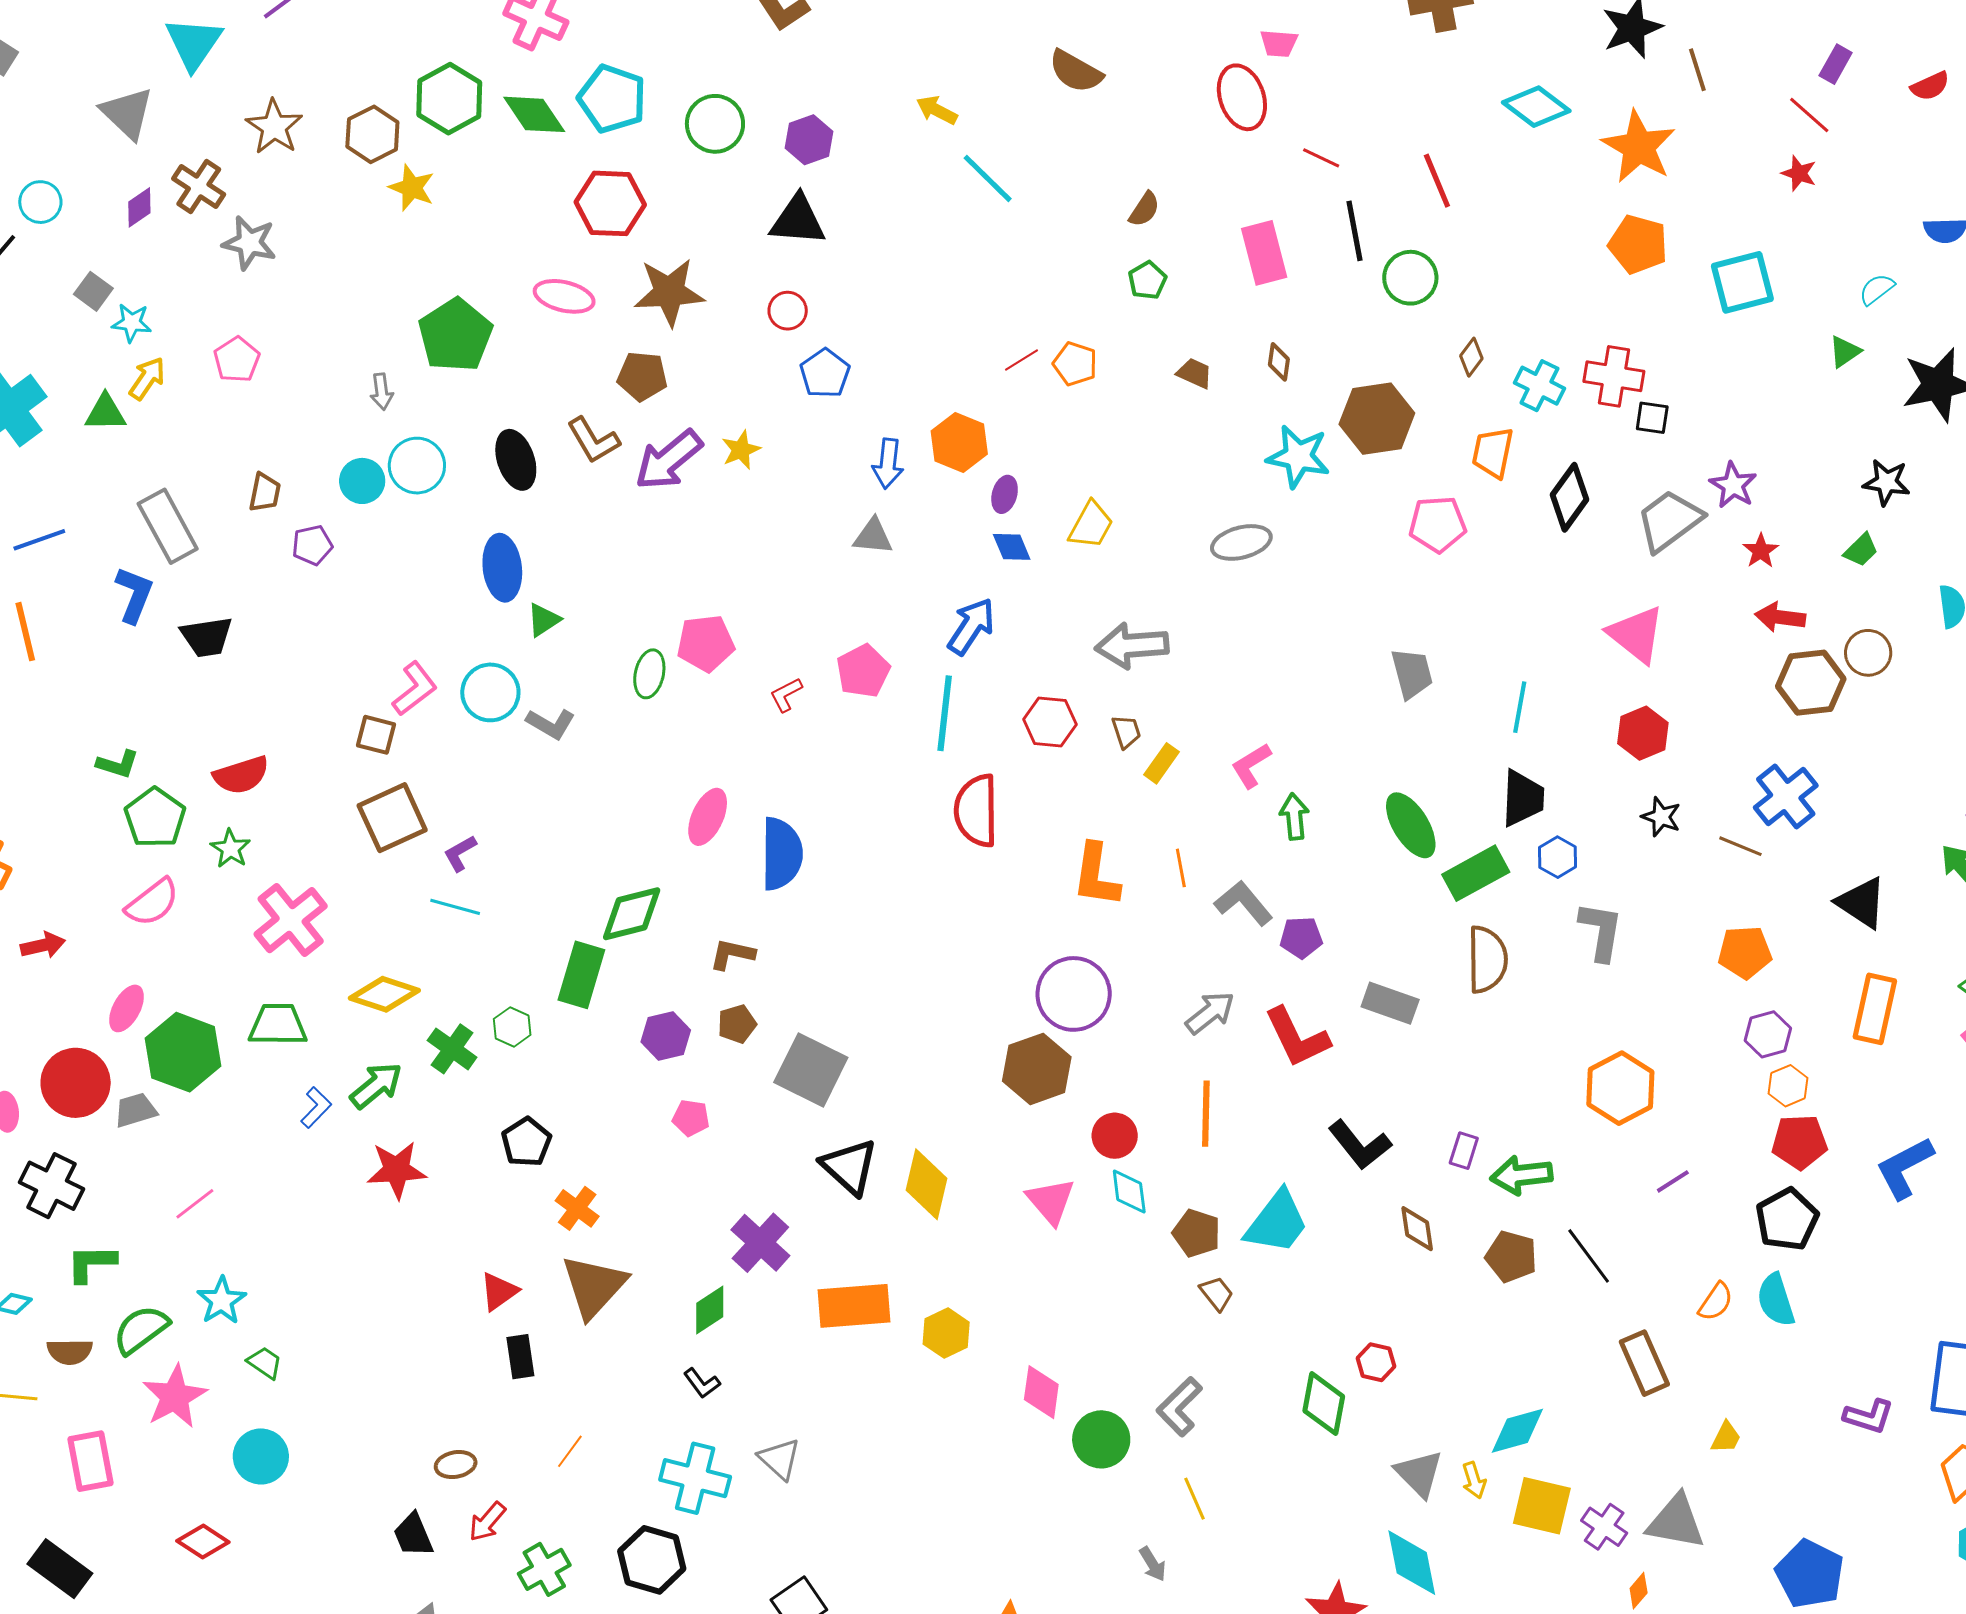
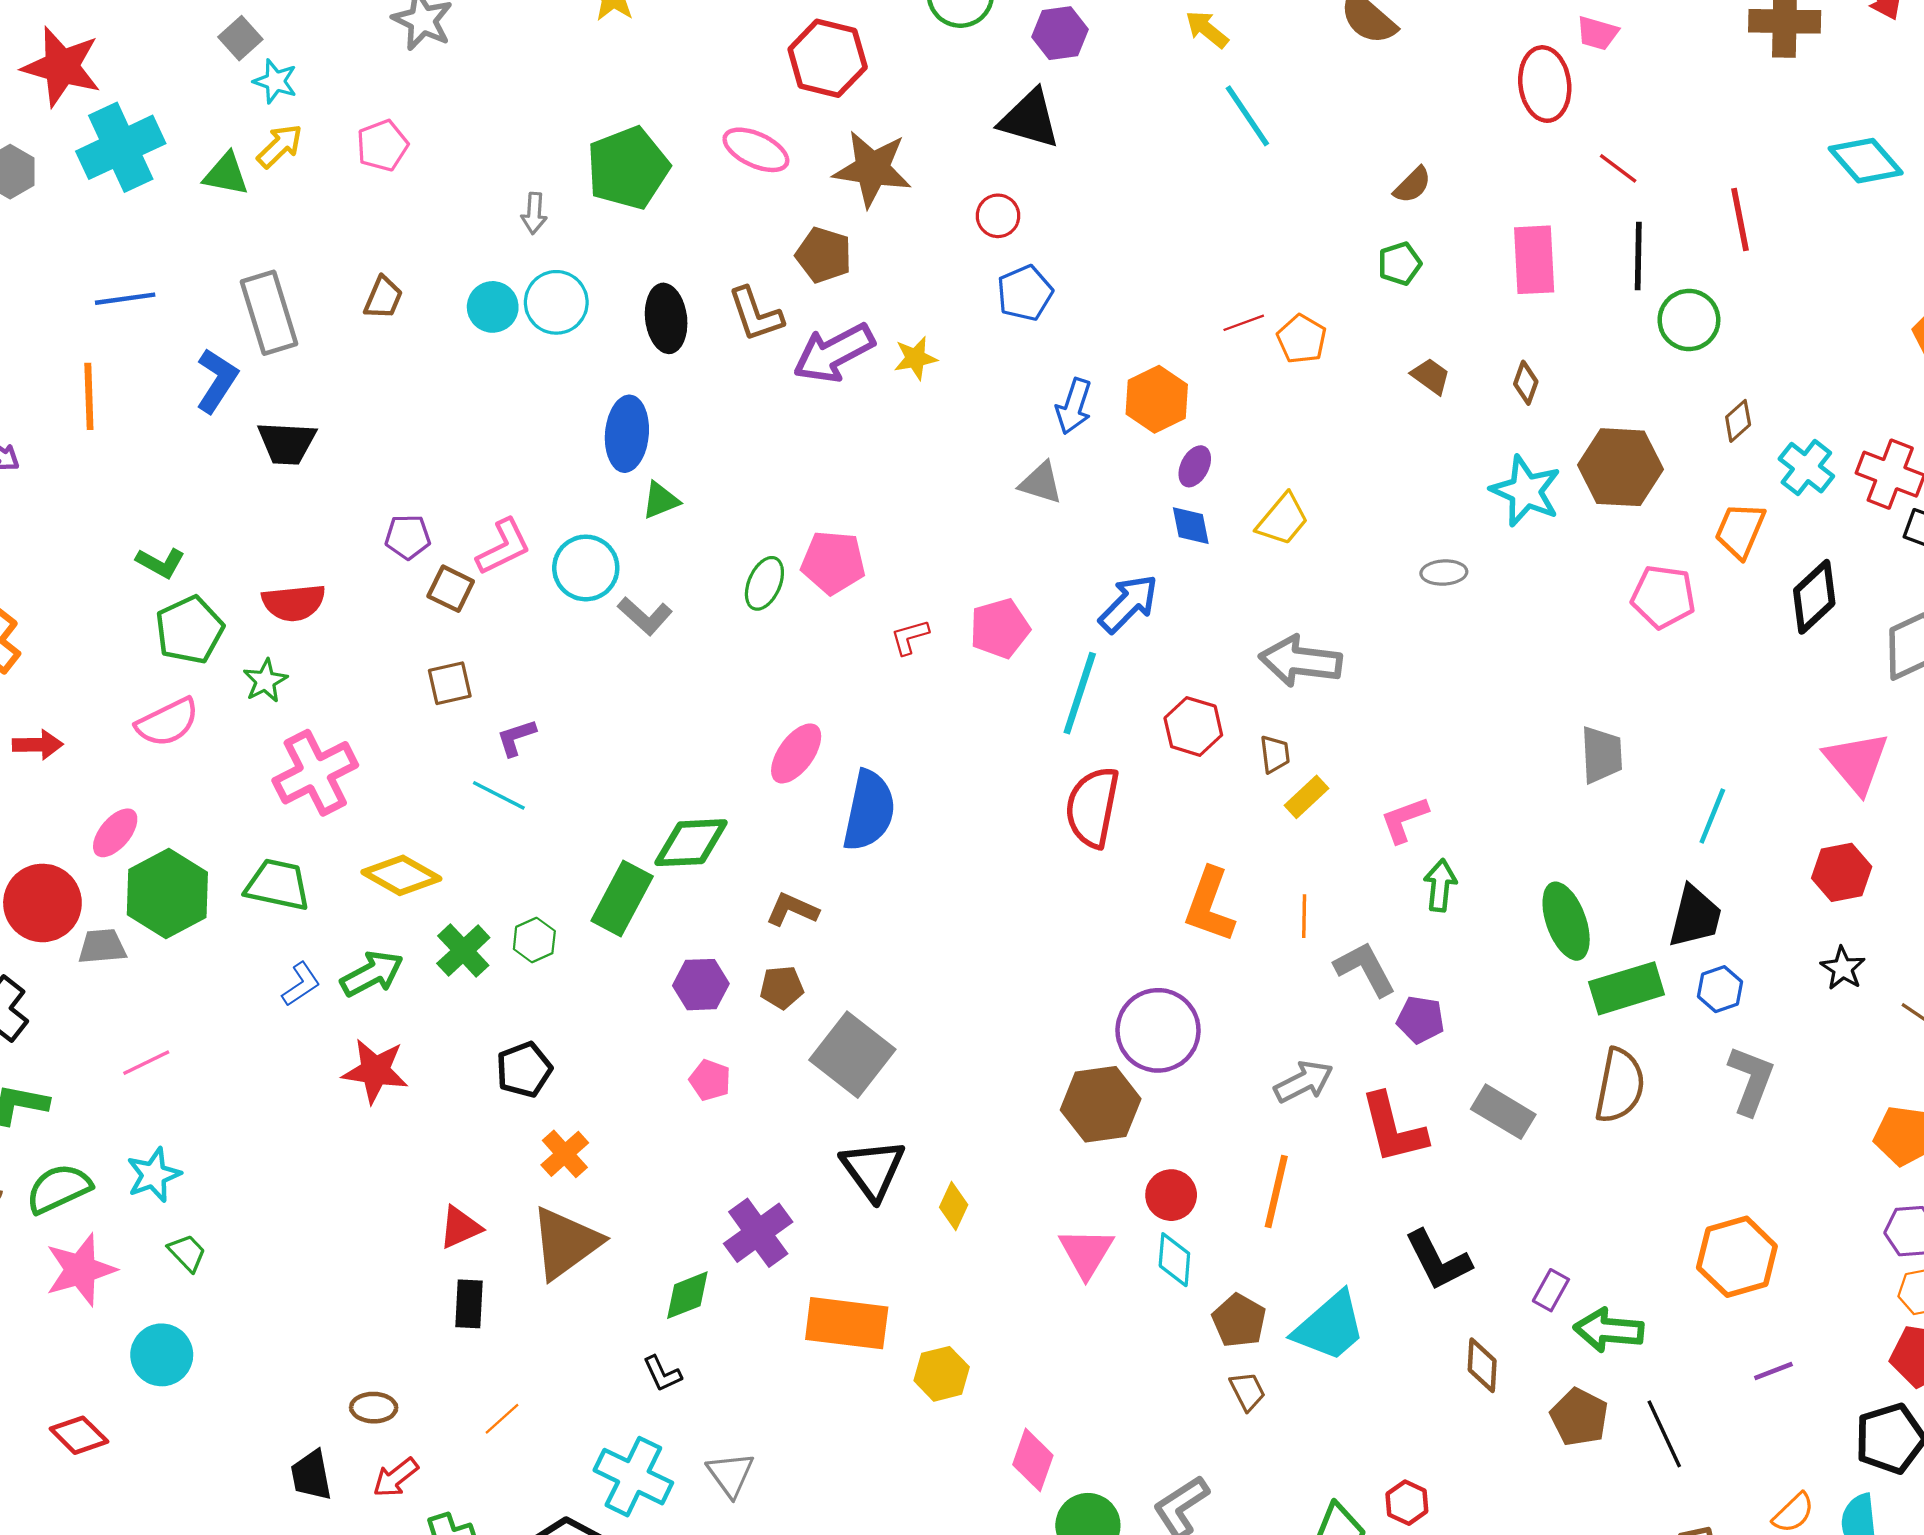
gray ellipse: (1241, 542) -> (1444, 573), size x0.7
purple pentagon: (312, 545) -> (408, 537), moved
brown square: (392, 818) -> (450, 683), size x0.6
yellow diamond: (926, 1184) -> (954, 1206), size x0.6

